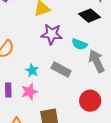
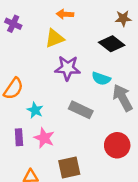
cyan star: (32, 70) -> (35, 110), moved
pink star: (29, 92) -> (44, 138), turned -30

